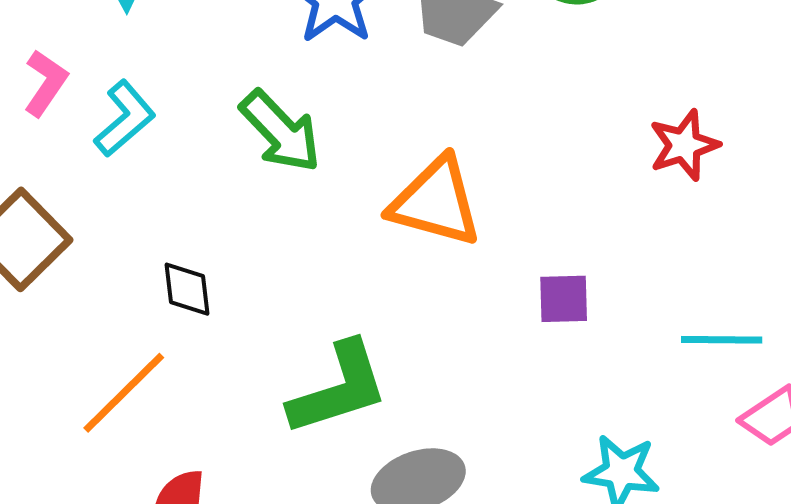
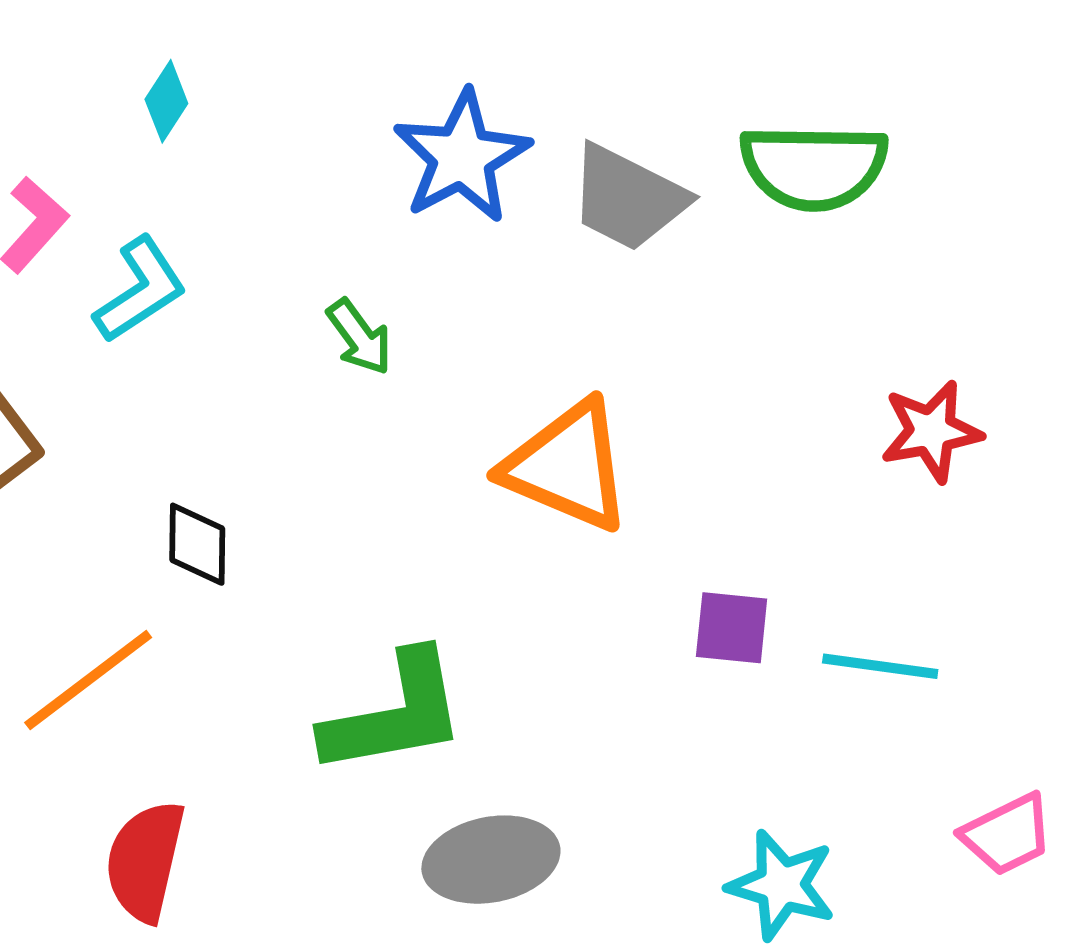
green arrow: (280, 131) -> (359, 337), size x0.6
cyan line: (722, 340) -> (880, 666), moved

